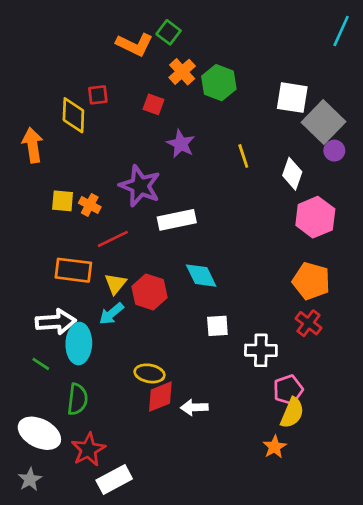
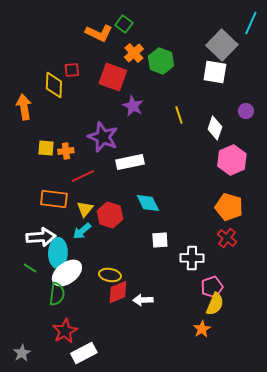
red square: (154, 104) -> (113, 77), size x1.8
gray square: (323, 122) -> (222, 45), moved
orange cross: (90, 205) -> (66, 151), turned -35
white ellipse: (39, 433) -> (67, 273), moved, turned -64

